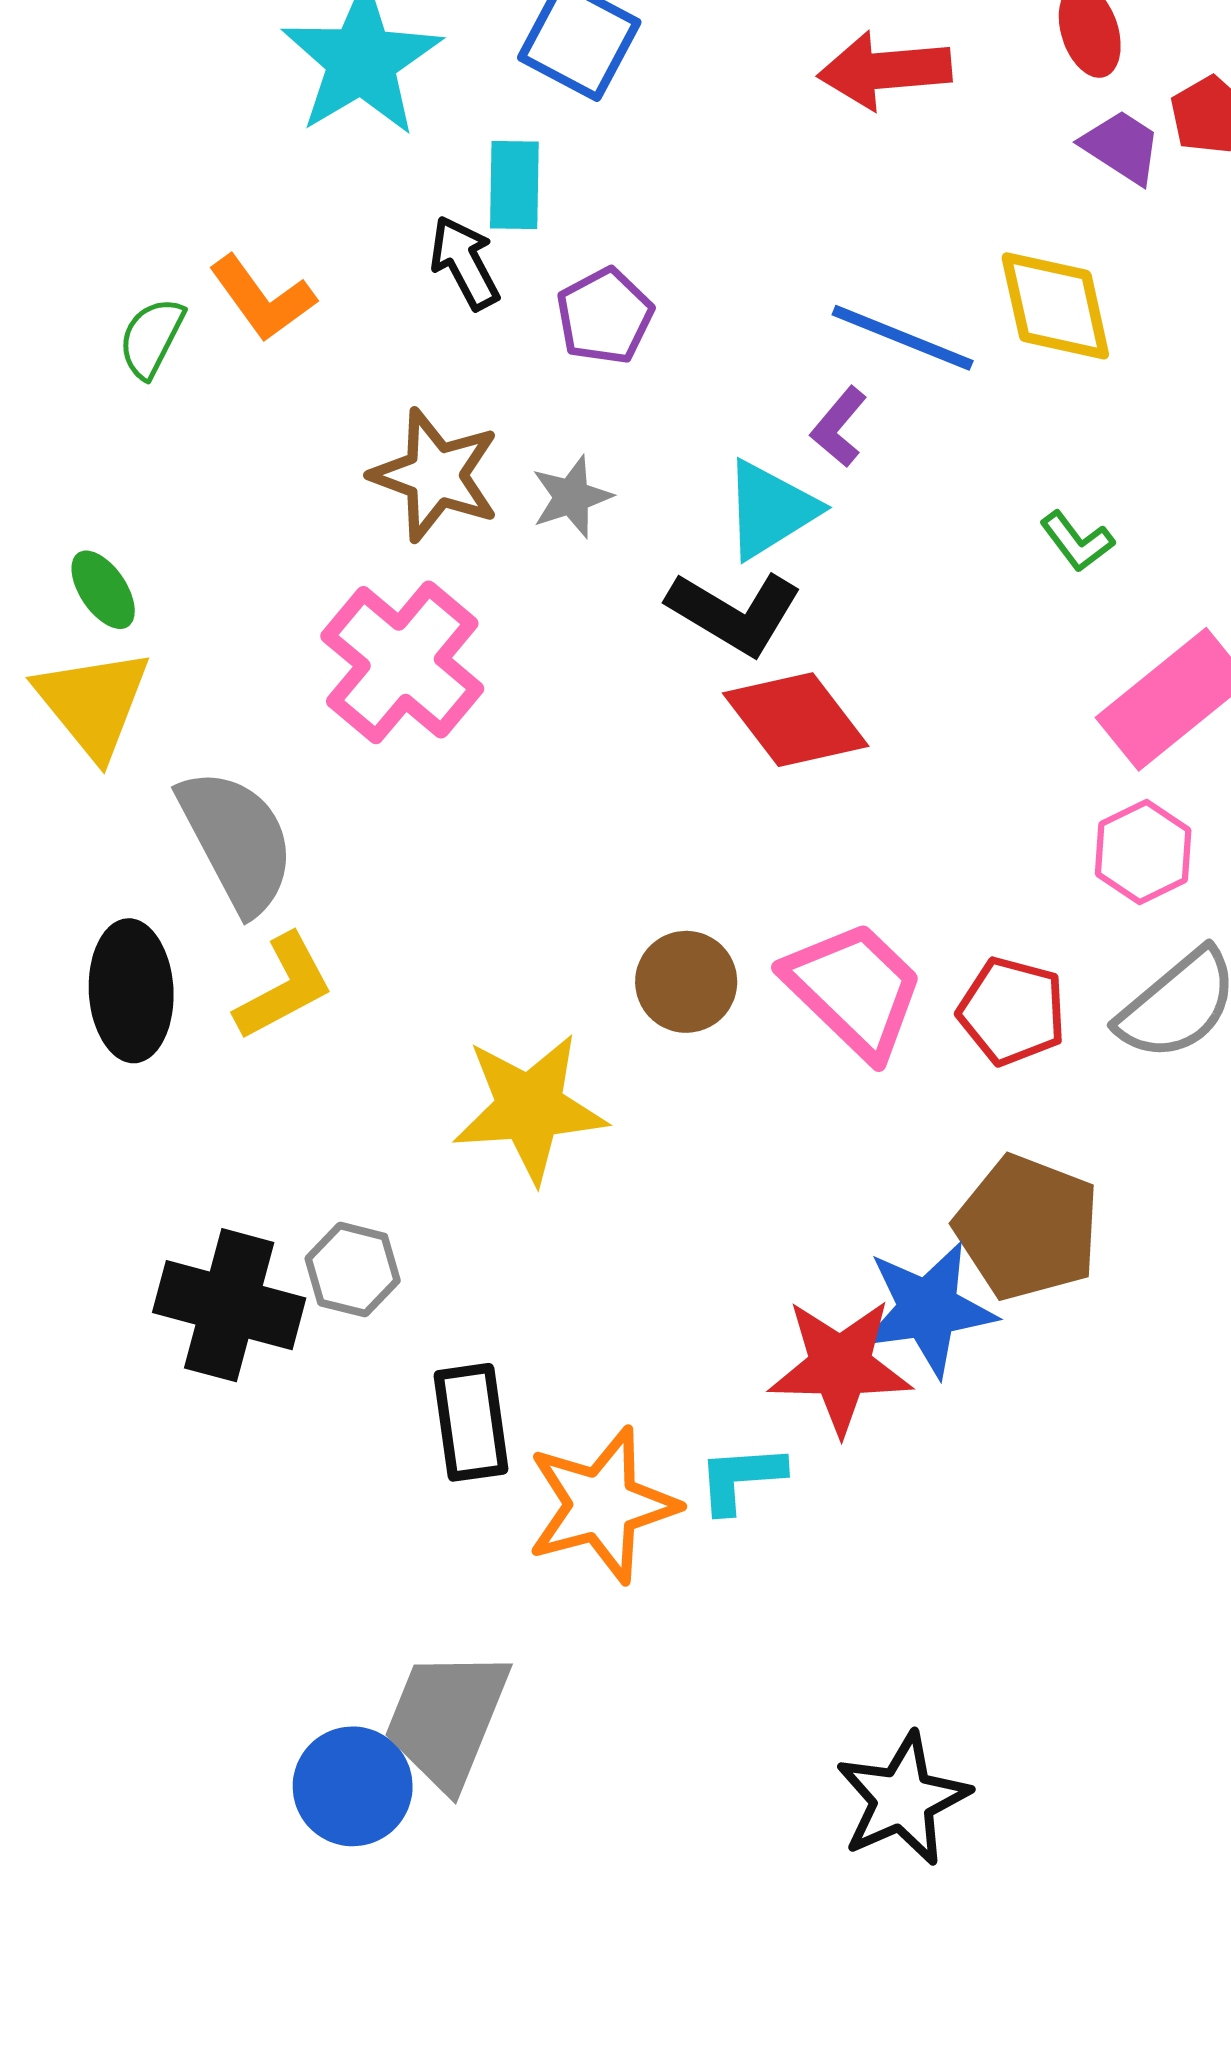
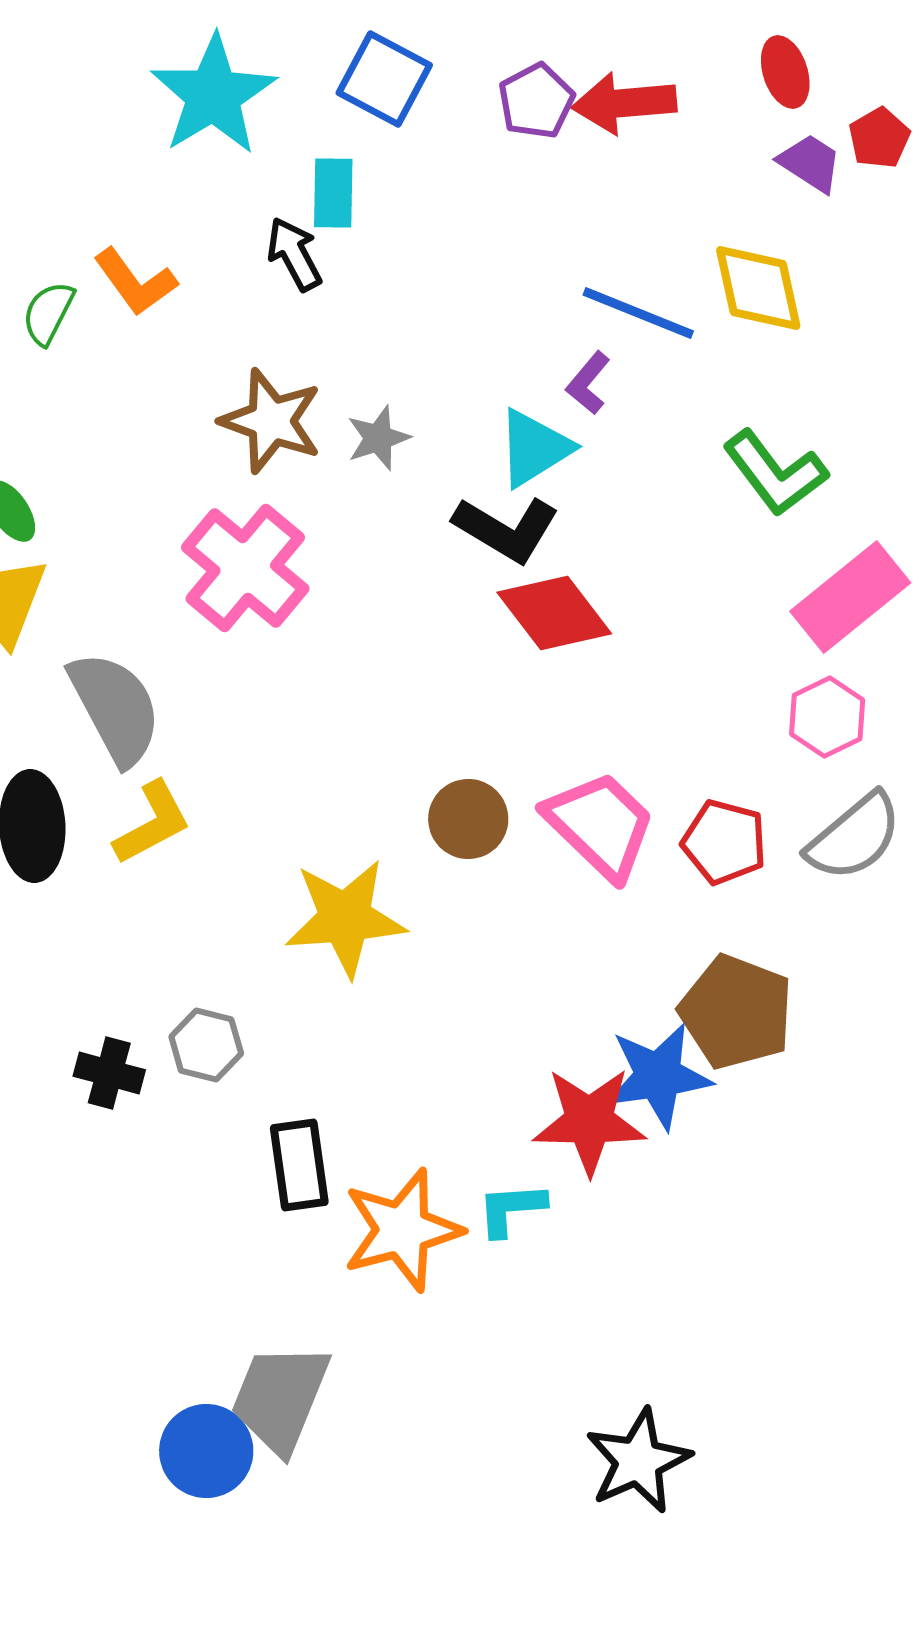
purple pentagon: (605, 316) -> (536, 101), moved
green L-shape: (1077, 541) -> (775, 473), size x1.8
black cross: (229, 1305) -> (109, 1073), size x0.6

